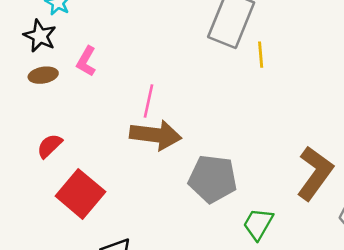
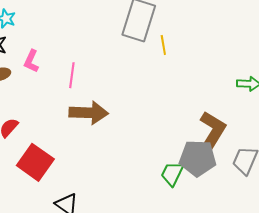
pink line: (149, 101) -> (72, 75), moved
gray pentagon: (213, 179) -> (198, 158), moved

